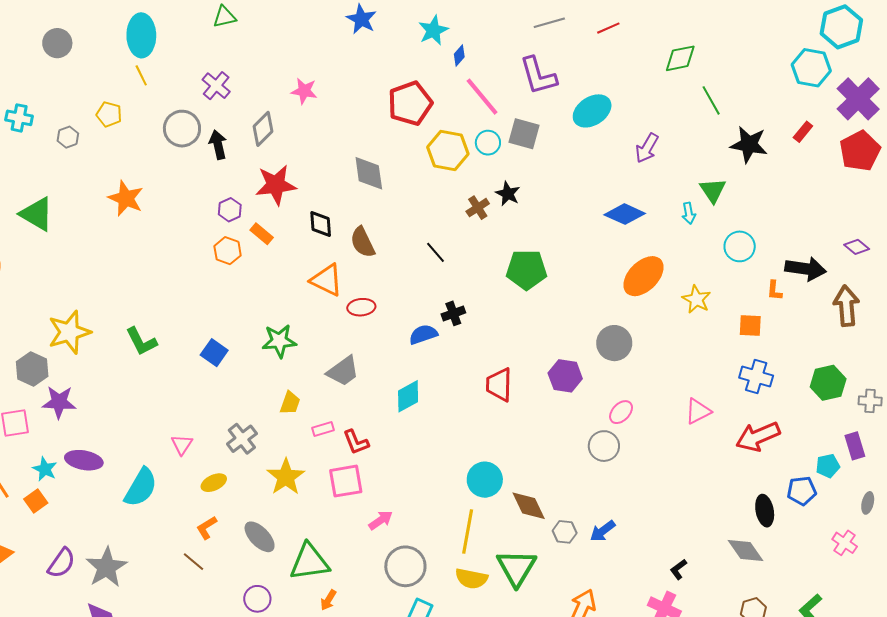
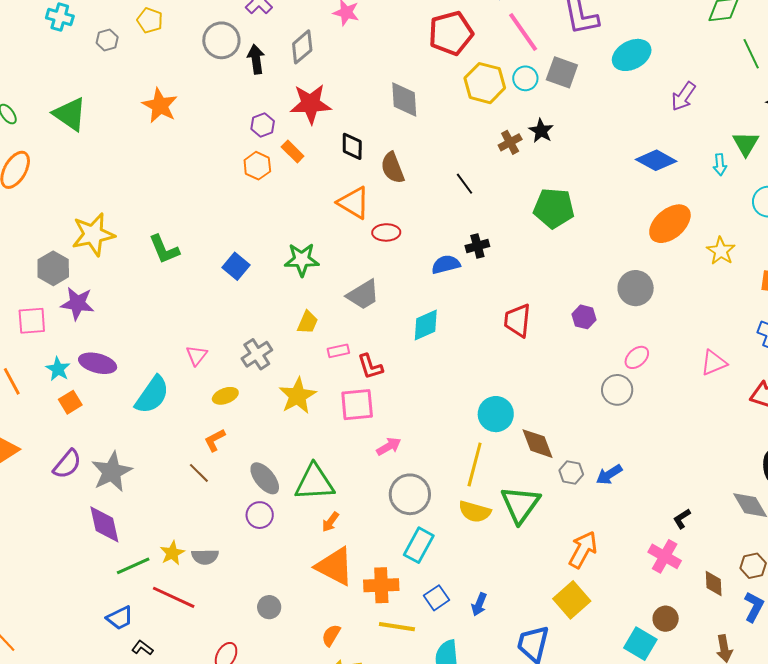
purple hexagon: (565, 376) -> (584, 317), size x0.7
orange square: (36, 501) -> (70, 402), moved
gray ellipse: (260, 537) -> (265, 478), moved

